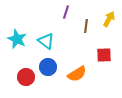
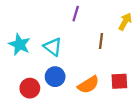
brown line: (86, 26) -> (101, 41), moved
red square: (104, 55) -> (119, 81), moved

